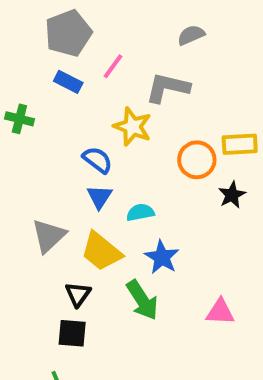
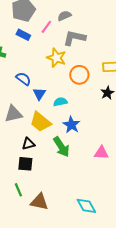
gray semicircle: (191, 35) -> (64, 16), moved
blue semicircle: (97, 160) -> (23, 79), moved
orange circle: (197, 160) -> (79, 75), moved
gray triangle: (49, 236) -> (13, 114), turned 30
black triangle: (78, 294) -> (28, 144), turned 40

